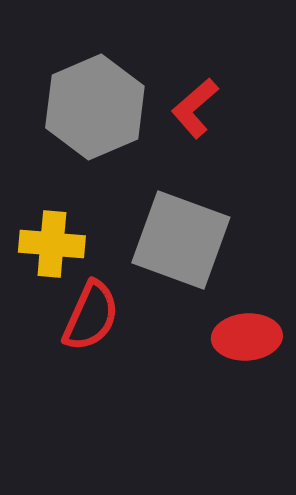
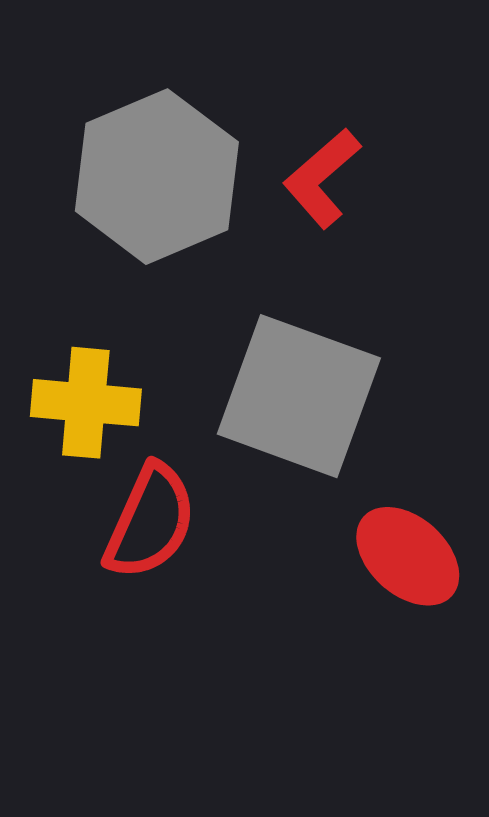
red ellipse: (247, 337) -> (408, 556), turned 46

